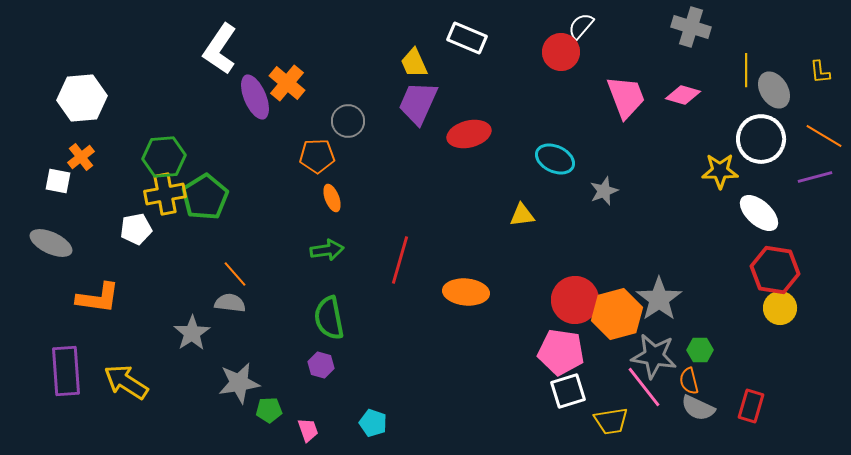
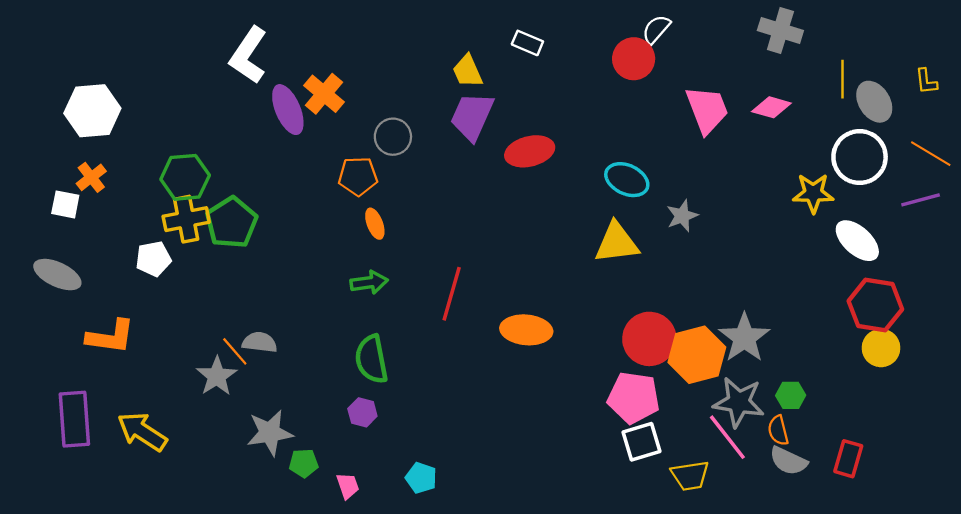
white rectangle: (467, 38) -> (527, 43), size x0.7
yellow triangle: (522, 215) -> (617, 243), moved, size x1.6
orange line: (235, 274) -> (235, 351), moved

